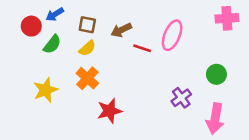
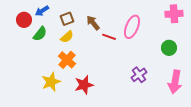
brown square: (87, 25) -> (67, 19), turned -32
brown arrow: (121, 30) -> (93, 23), turned 77
green circle: (216, 74) -> (169, 48), moved
yellow star: (46, 90) -> (51, 82), moved
pink arrow: (215, 119) -> (175, 82), moved

